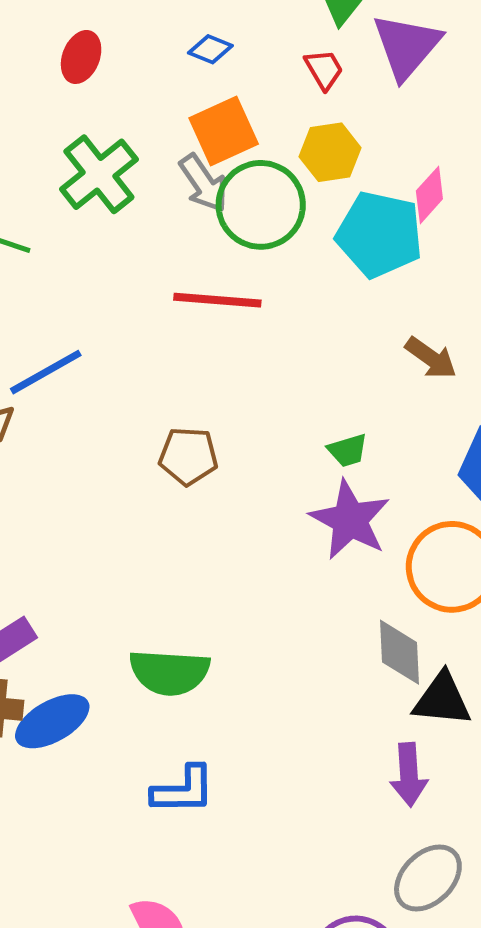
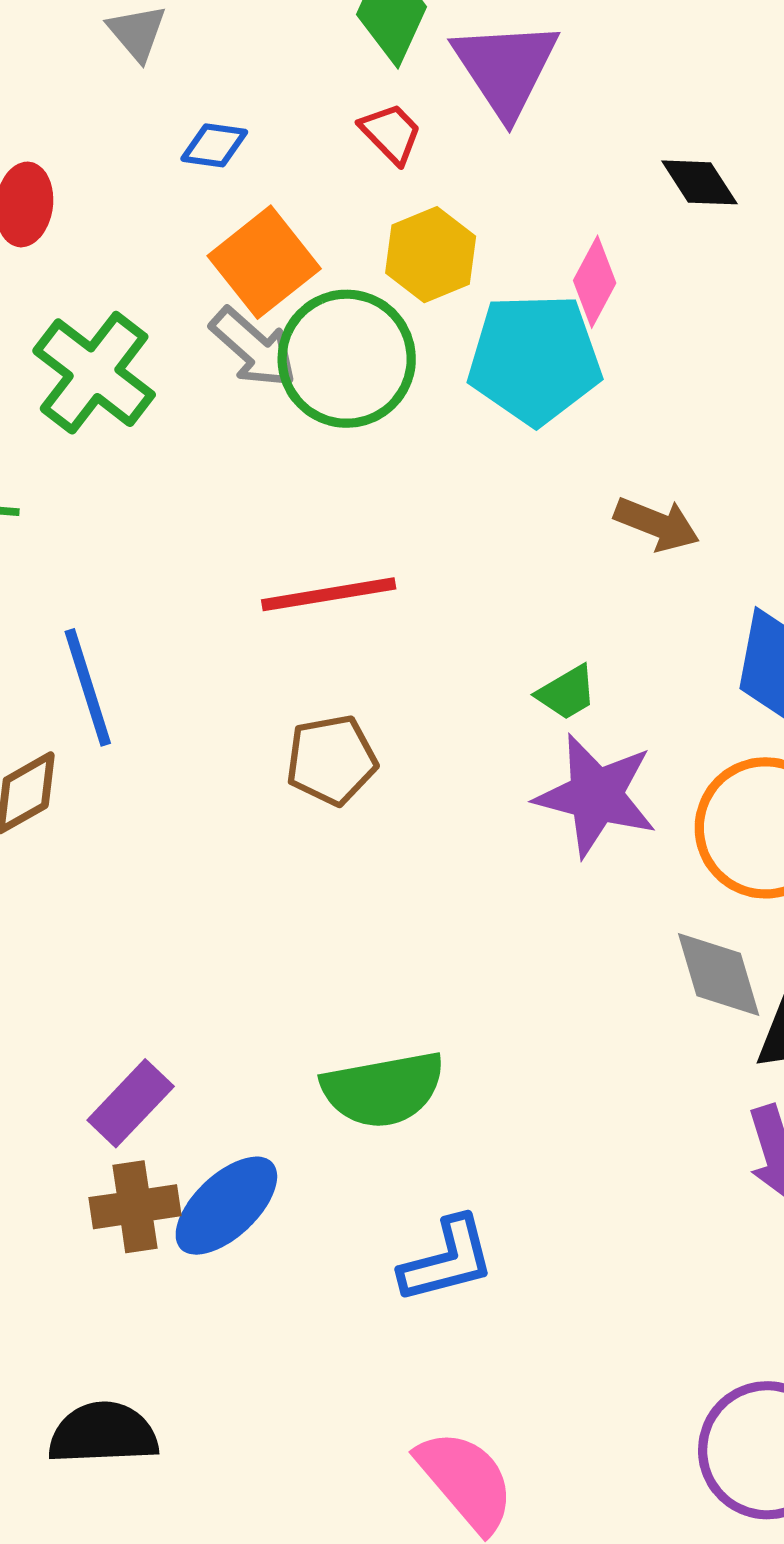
red line: (217, 300) -> (329, 594), moved
blue line: (46, 372) -> (88, 687), turned -64

